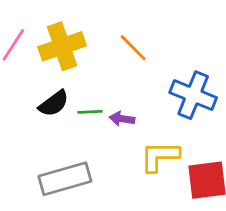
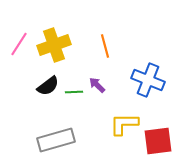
orange line: (133, 48) -> (105, 46), turned 30
purple arrow: (122, 119) -> (97, 85), moved, turned 36

